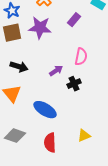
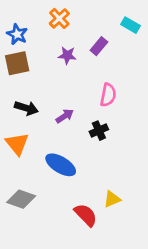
purple star: (40, 28) -> (67, 55), moved, size x0.6
purple arrow: (56, 71) -> (65, 116), moved
red semicircle: (50, 143) -> (86, 215), moved, turned 138

